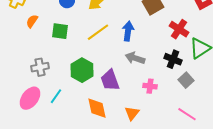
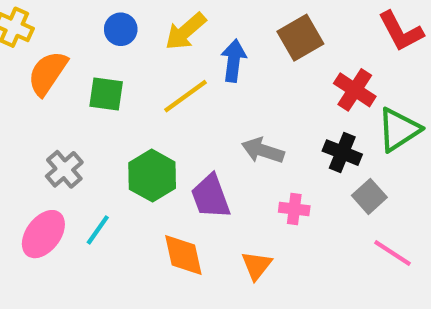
orange semicircle: (32, 21) -> (48, 73), size x1.6
blue arrow: (128, 31) -> (234, 61), moved
gray cross: (40, 67) -> (64, 169), turned -30
pink line: (187, 114) -> (392, 253), moved

